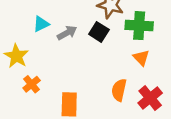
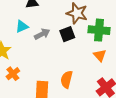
black square: (99, 32) -> (67, 34), turned 35
orange semicircle: (119, 90) -> (67, 79), moved

